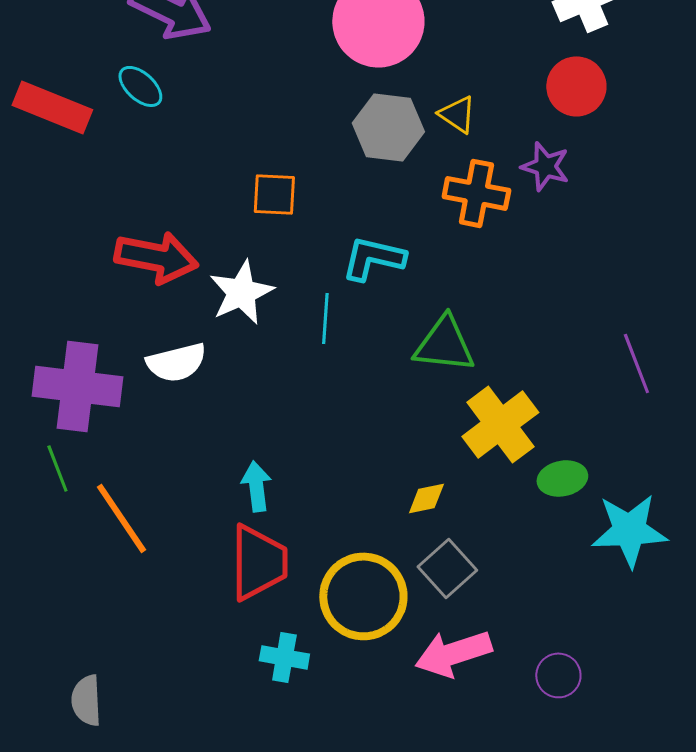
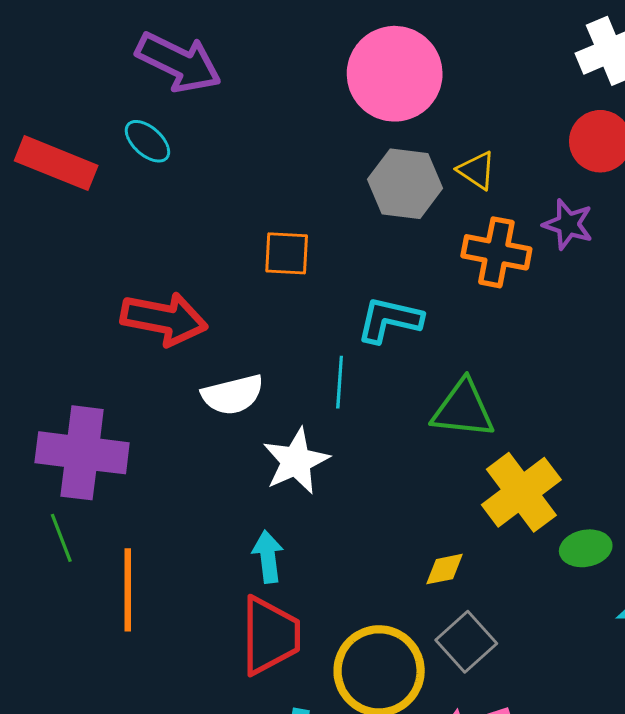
white star: (241, 292) -> (296, 461), moved
white semicircle: (176, 362) -> (233, 395), moved
orange line: (121, 518) -> (128, 590), turned 34

